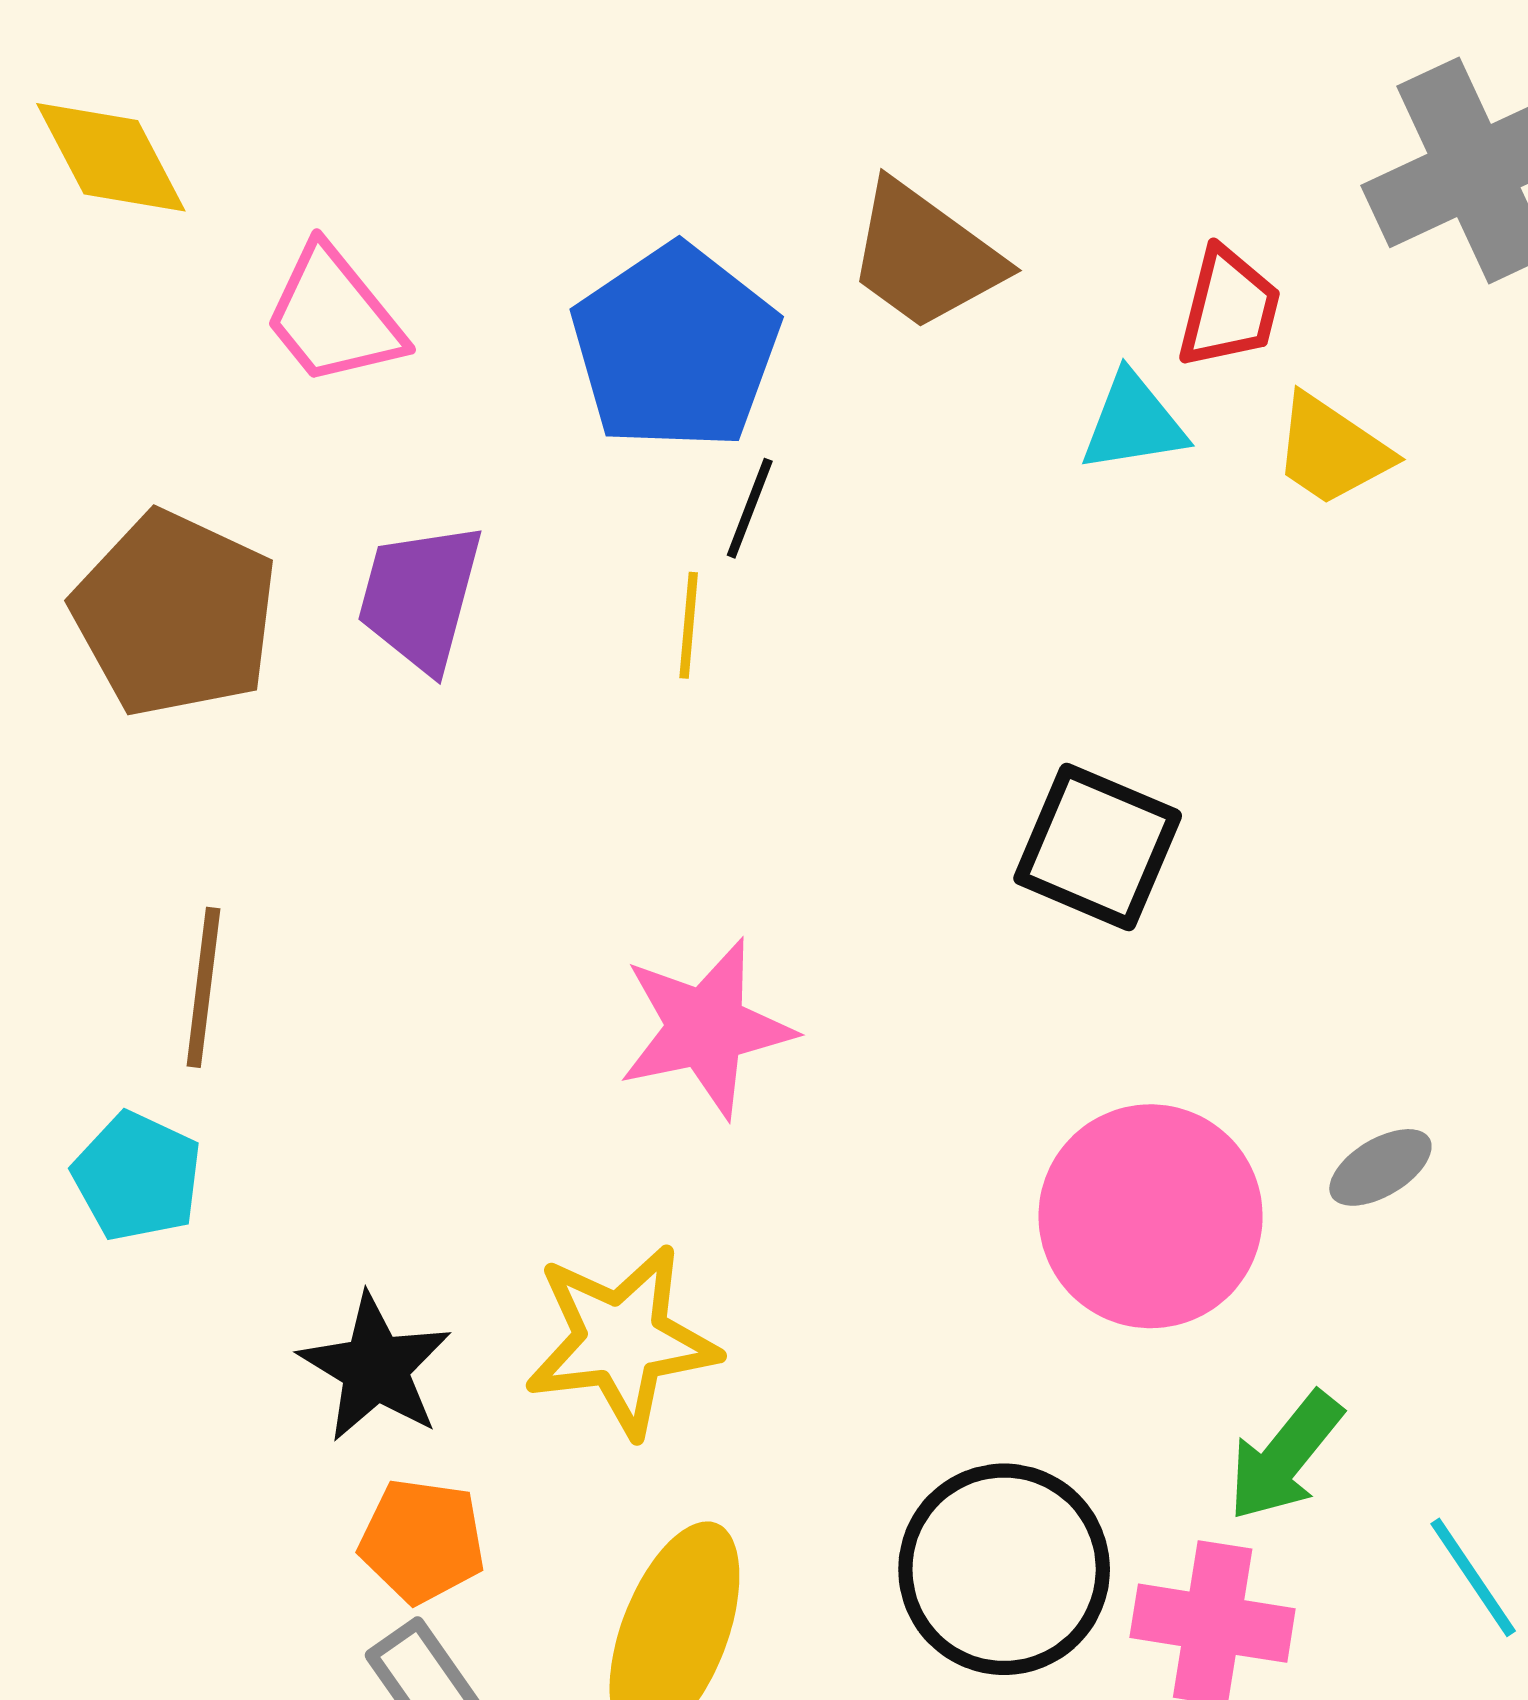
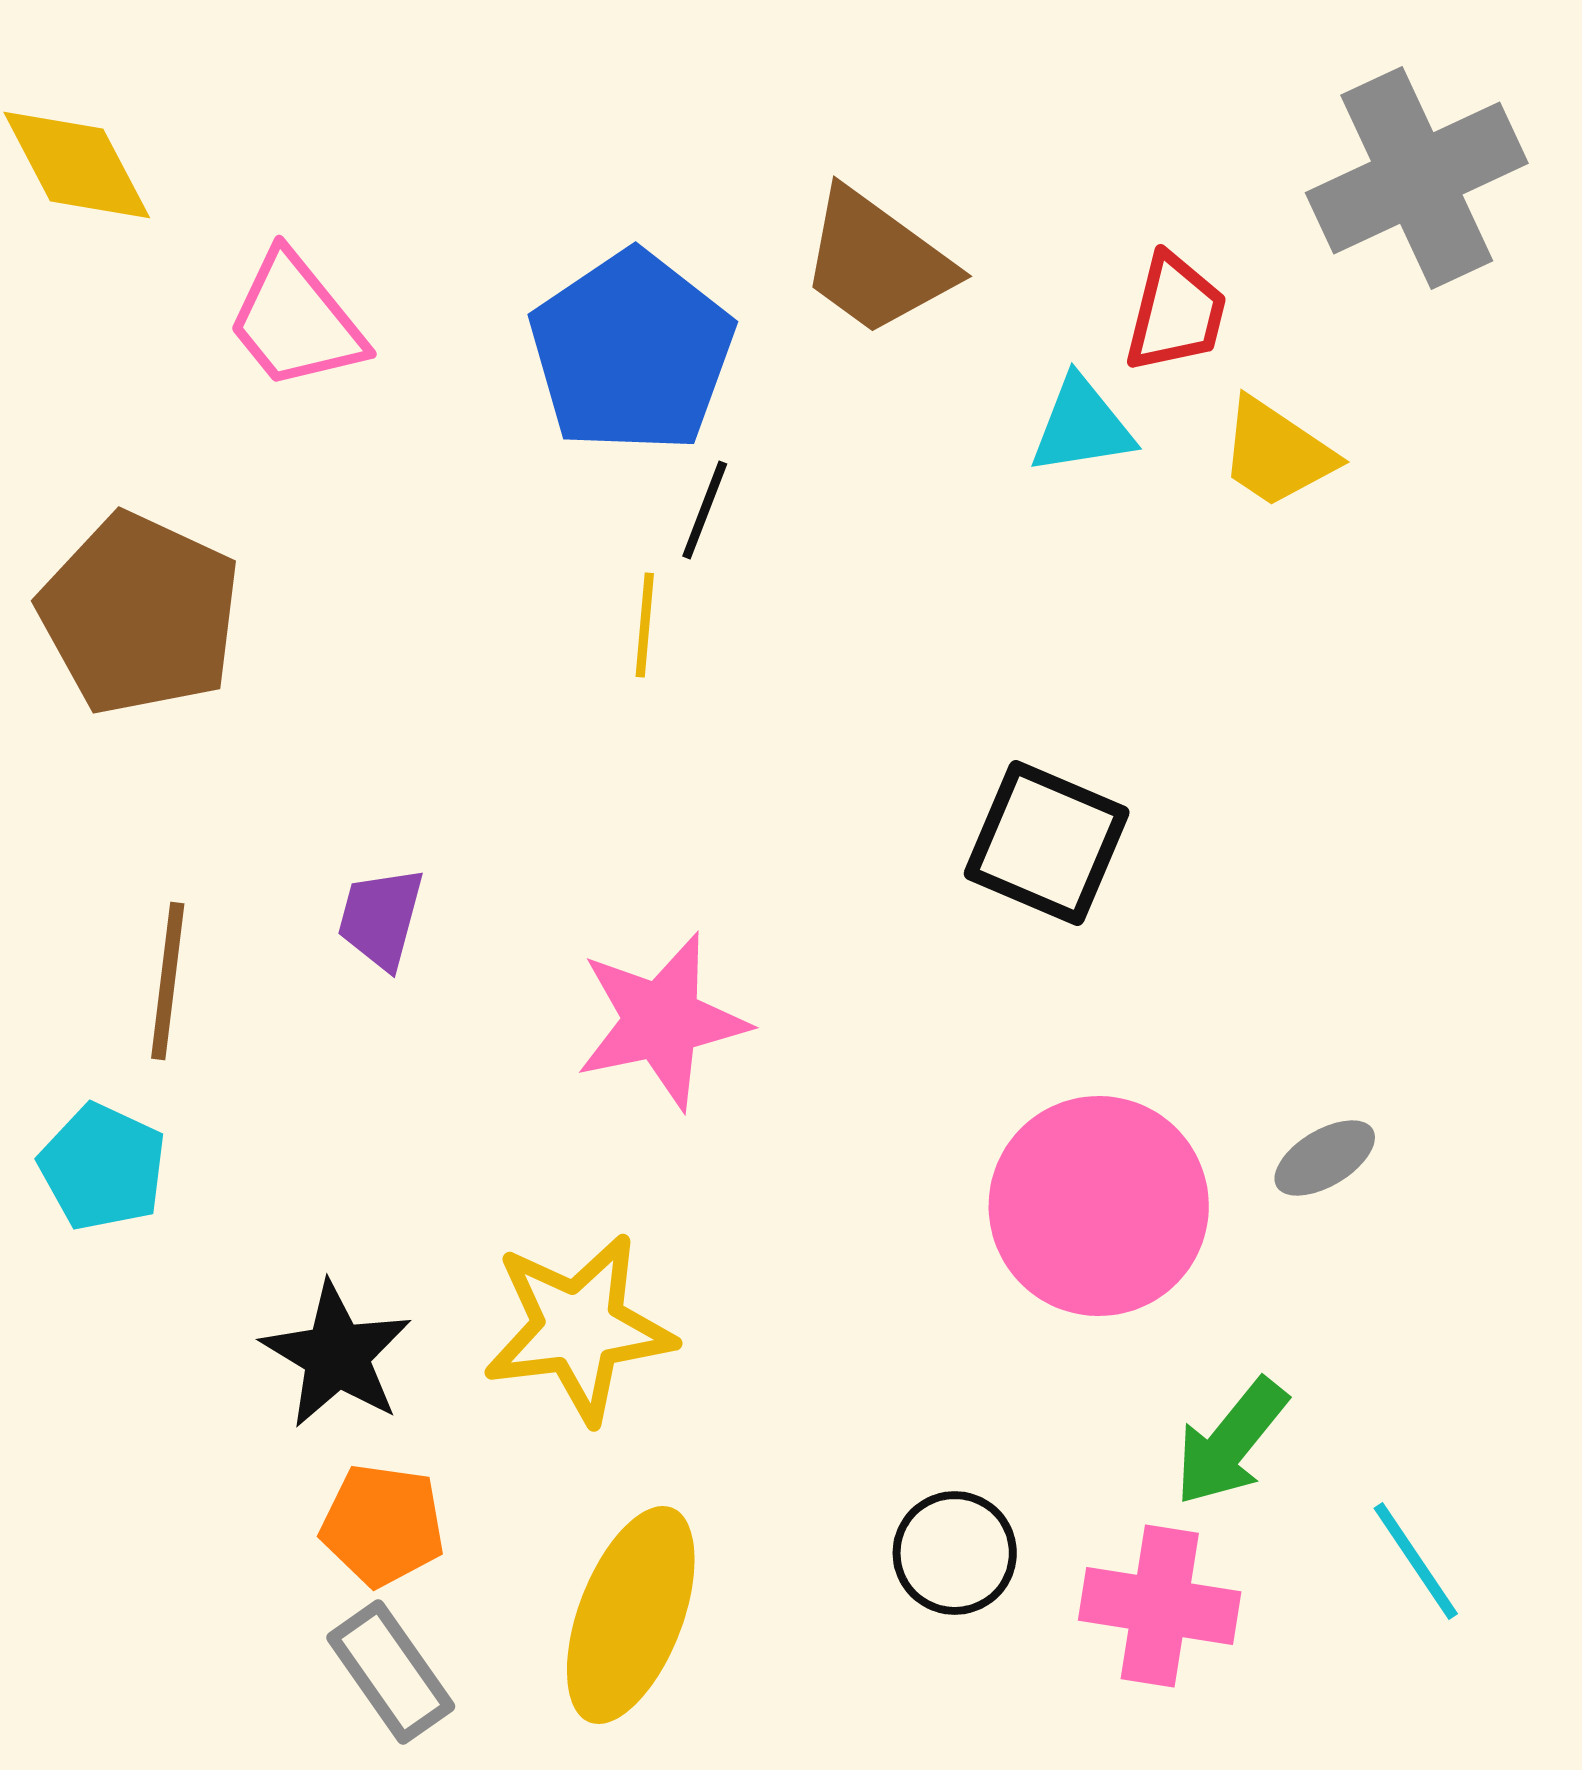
purple trapezoid: (420, 597) -> (381, 918), moved, size x0.7
black circle: (1004, 1569) -> (955, 1553), size x0.6

